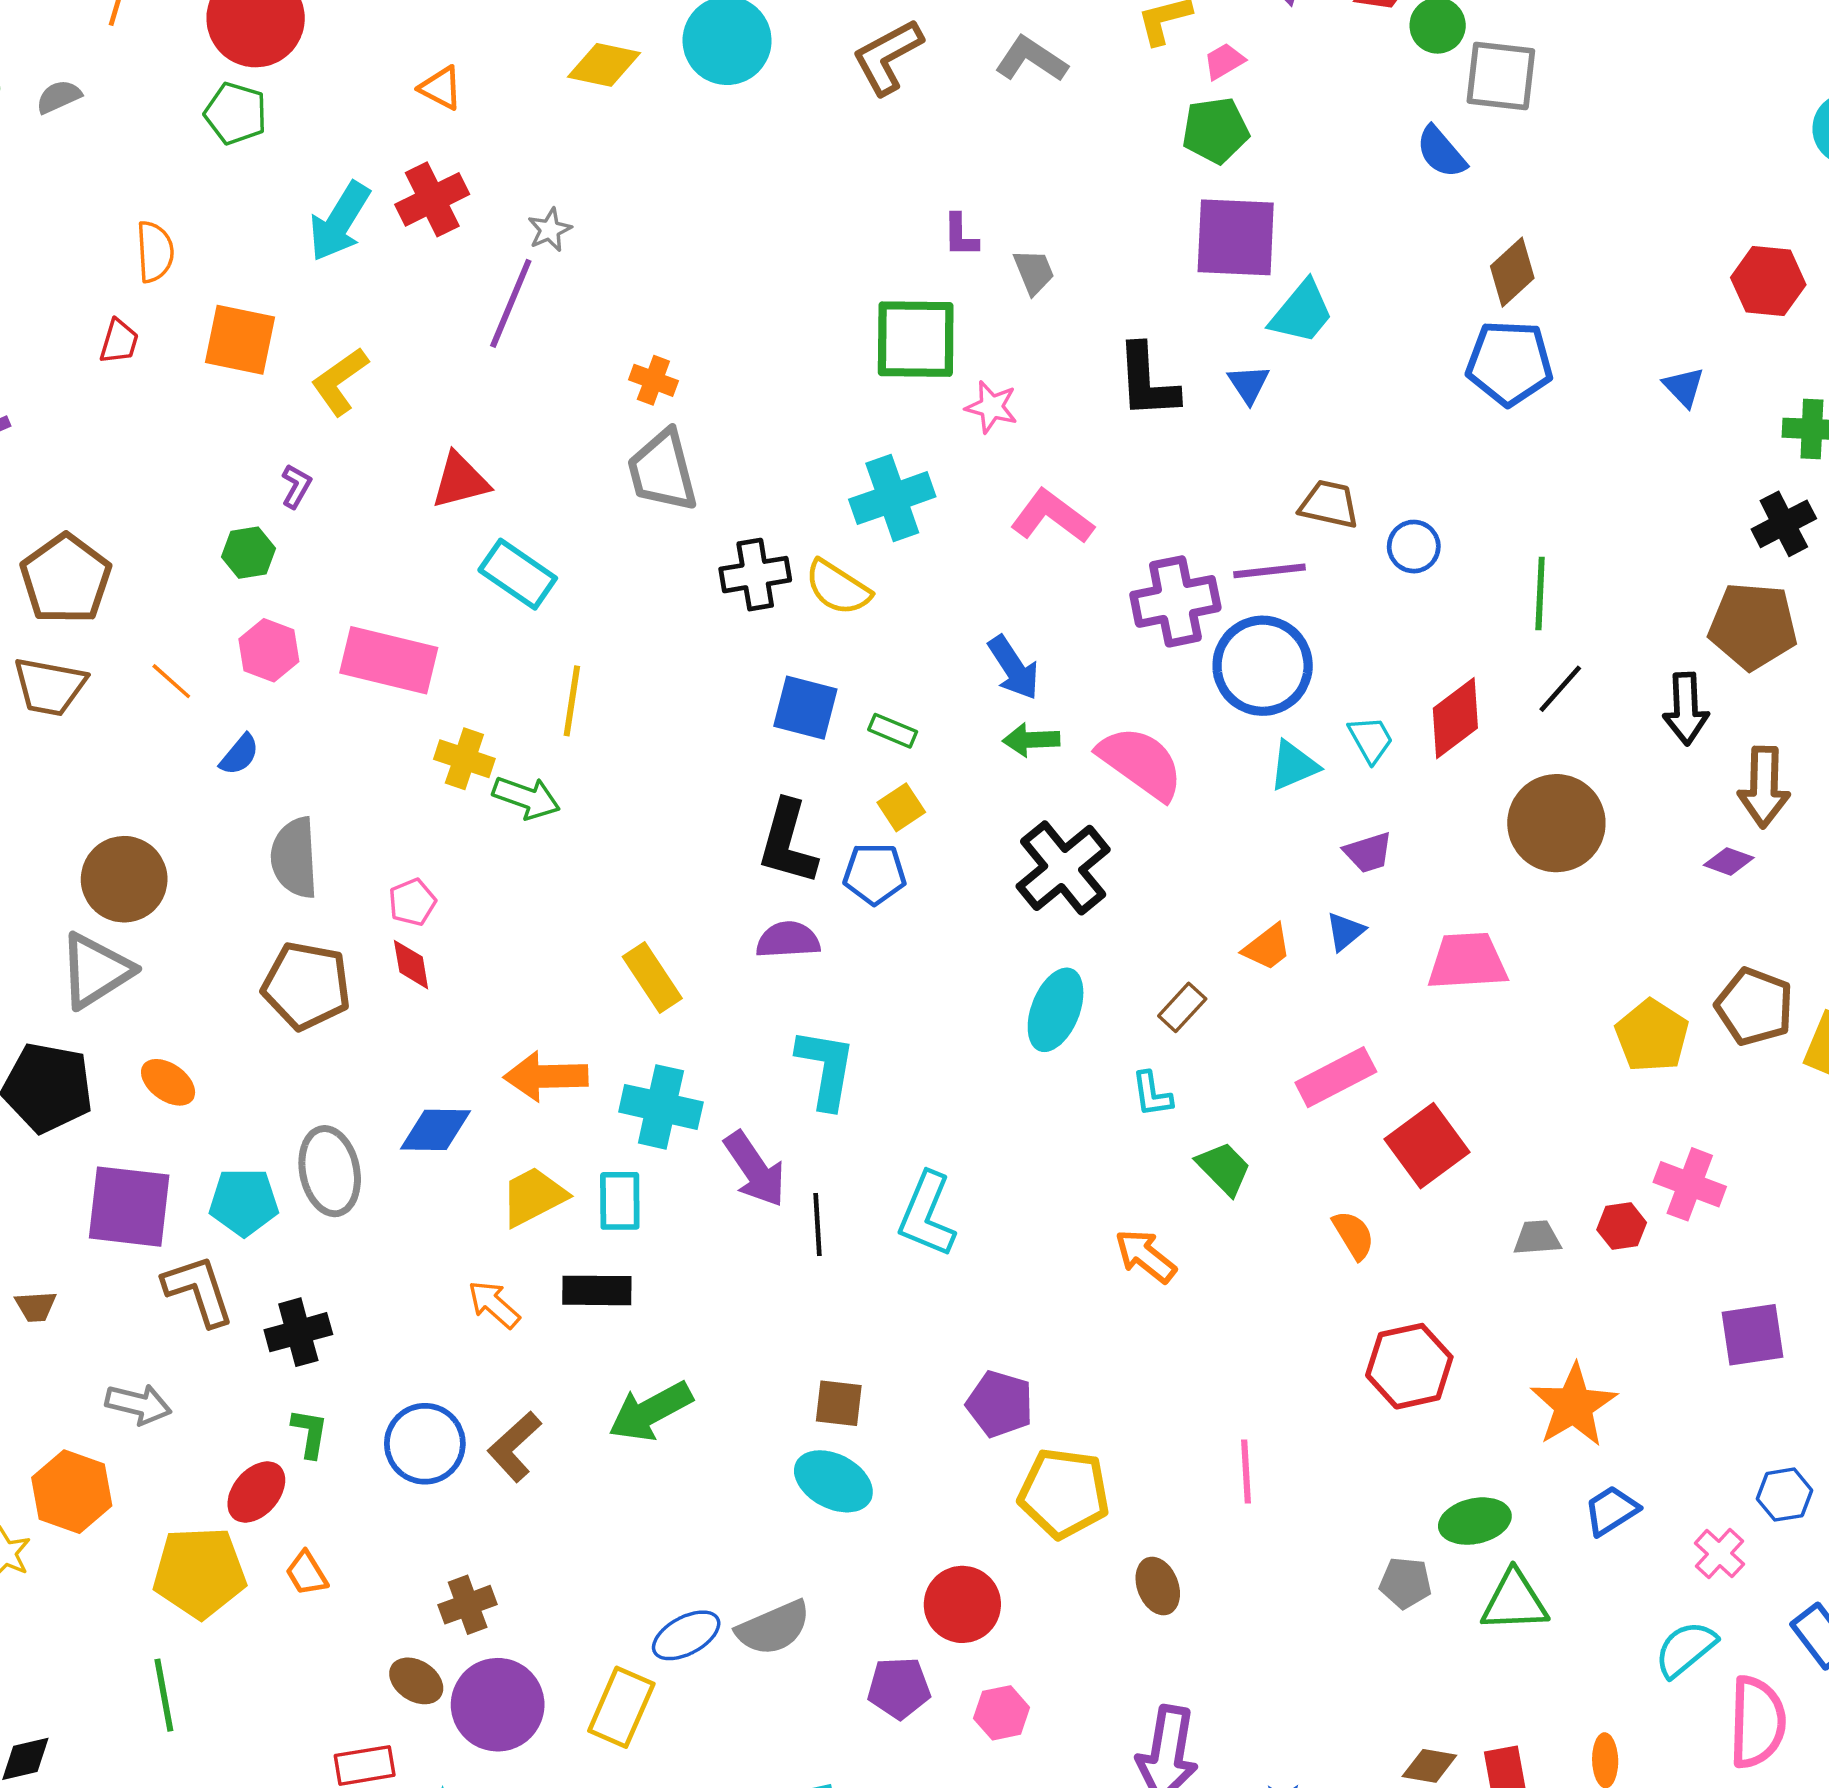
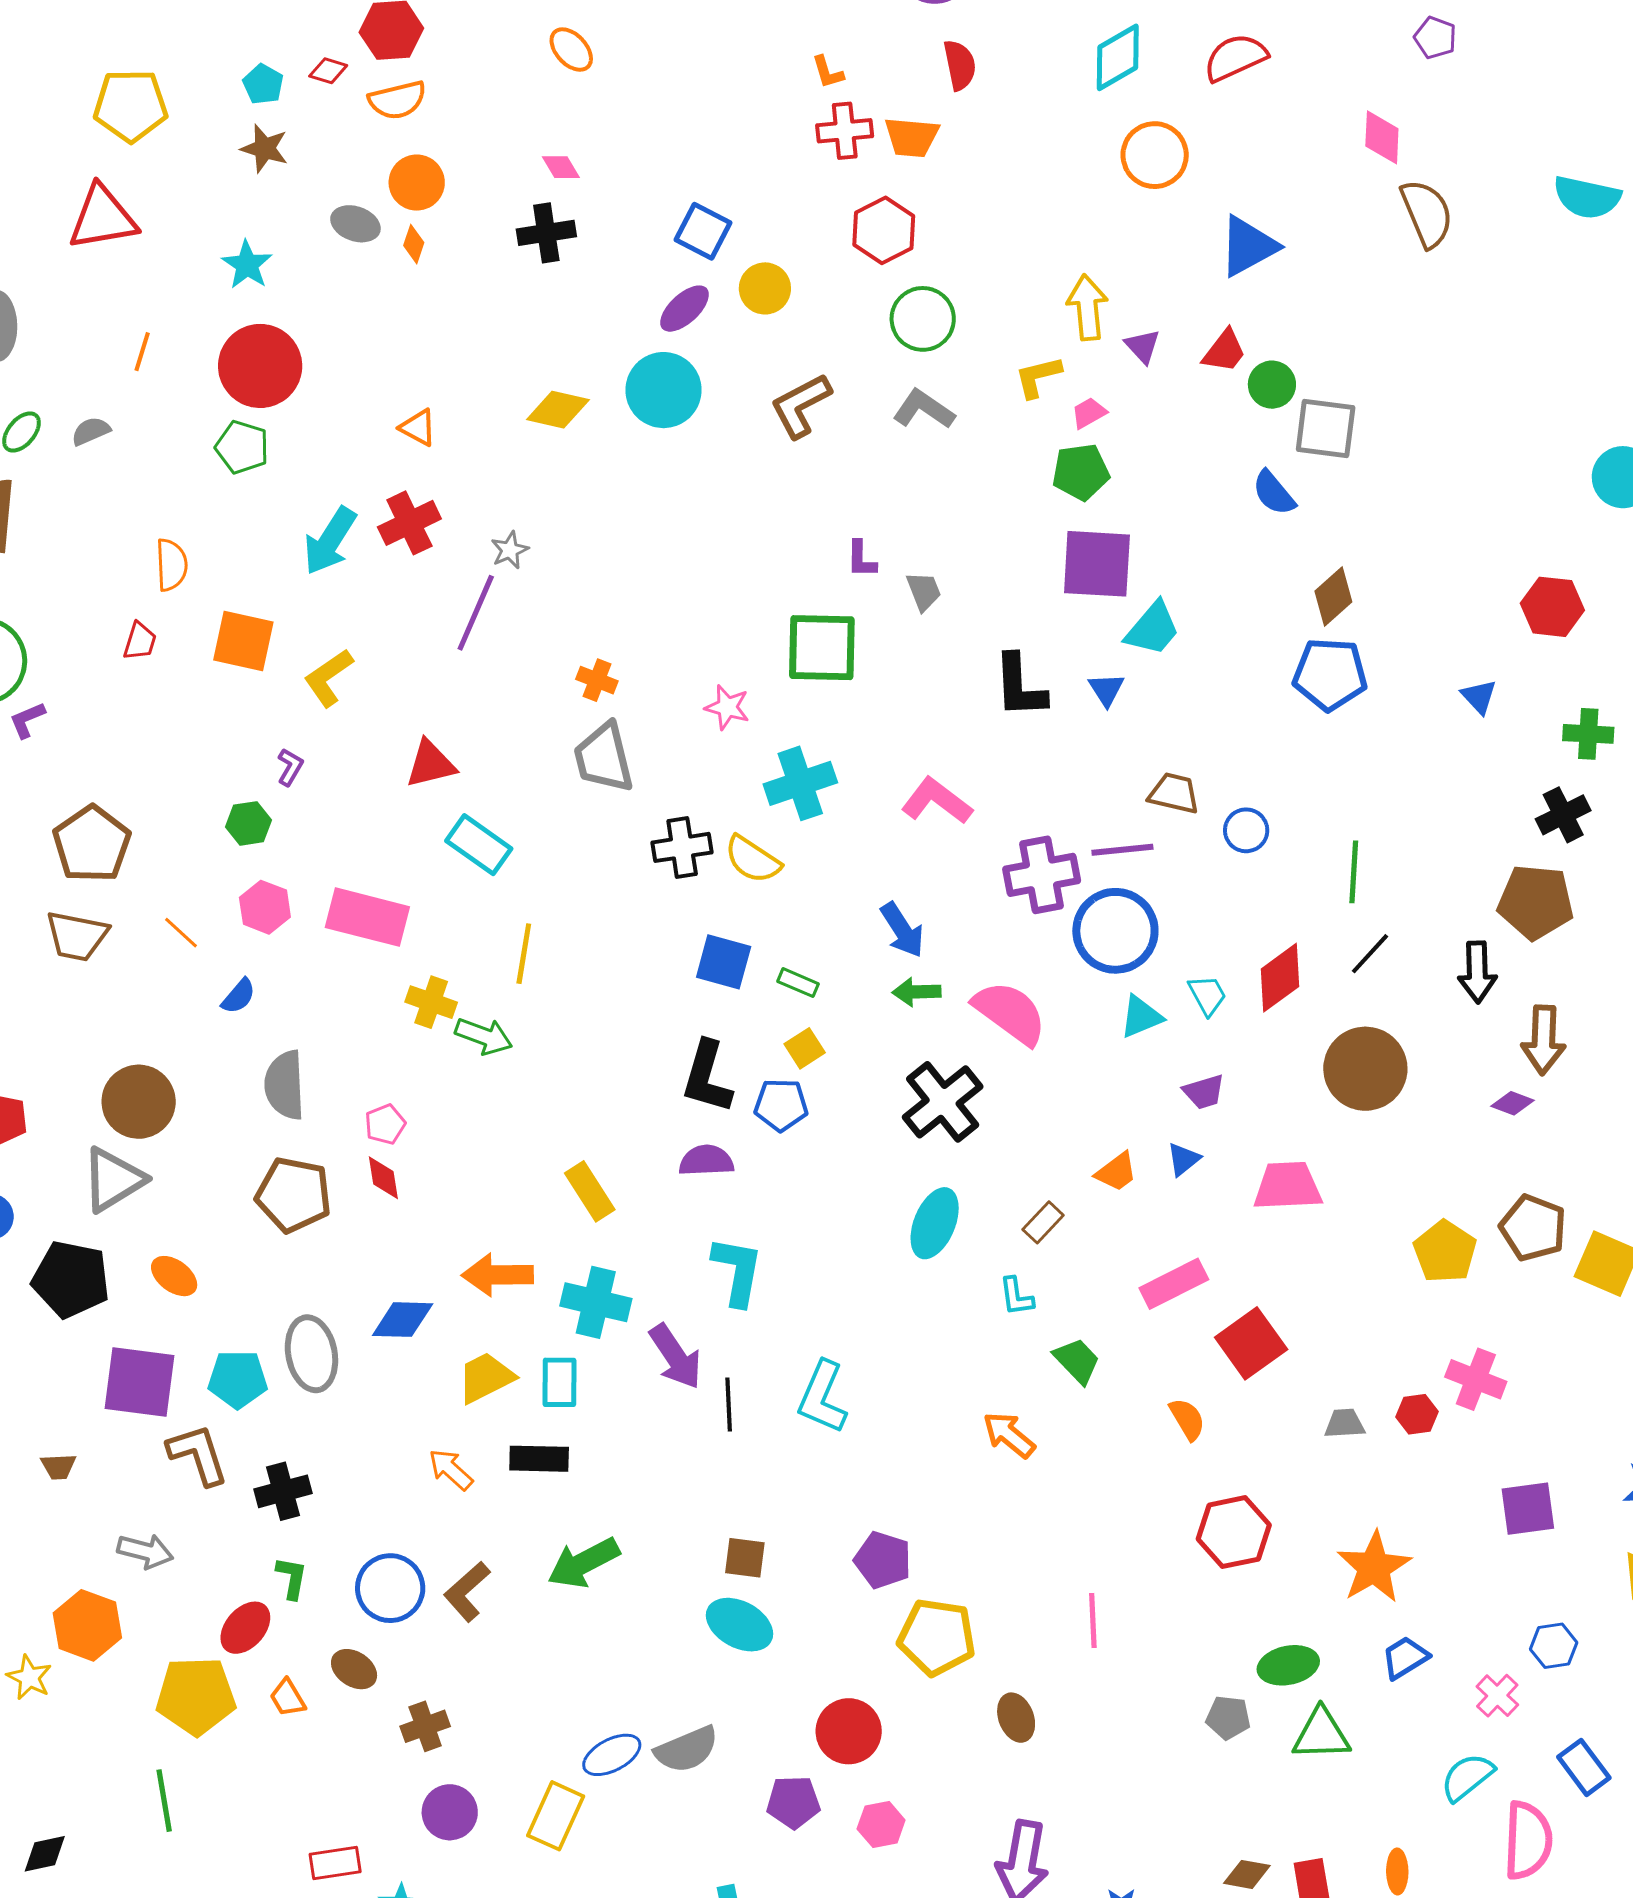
pink star: (991, 407) -> (727, 707), moved
brown ellipse: (416, 1681) -> (354, 1669), moved
purple circle: (498, 1705) -> (450, 1812), size x0.7

